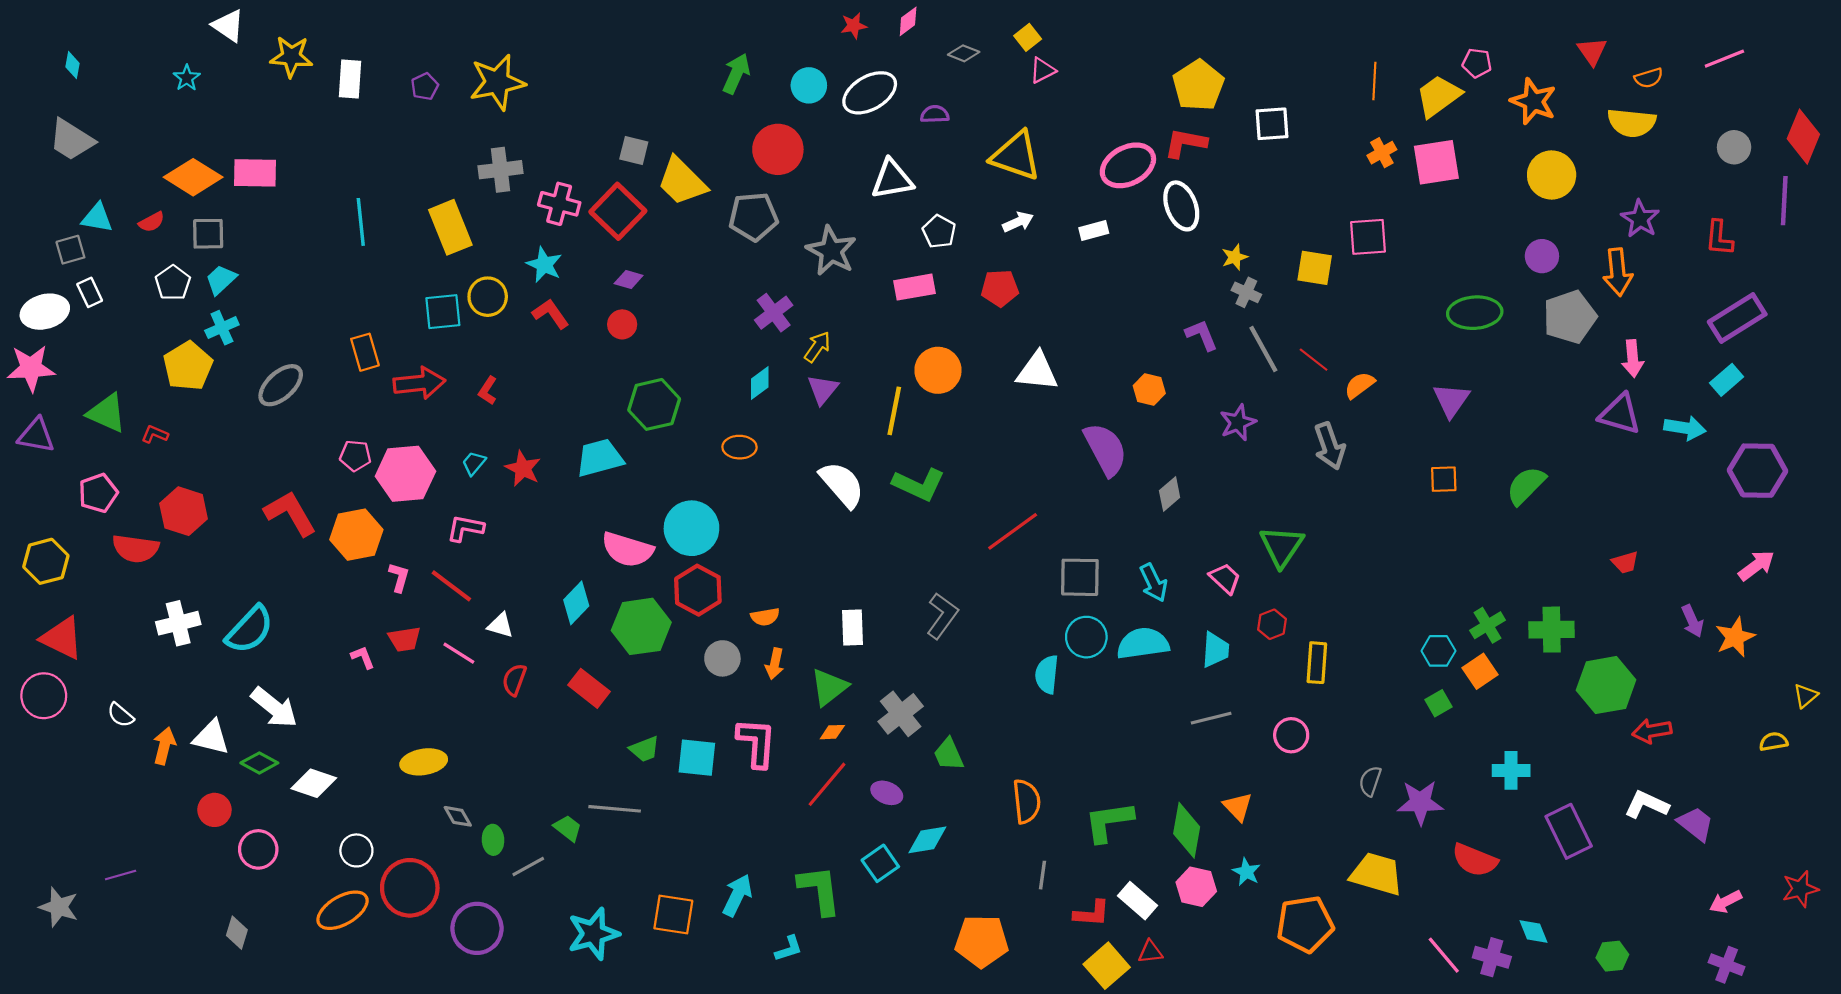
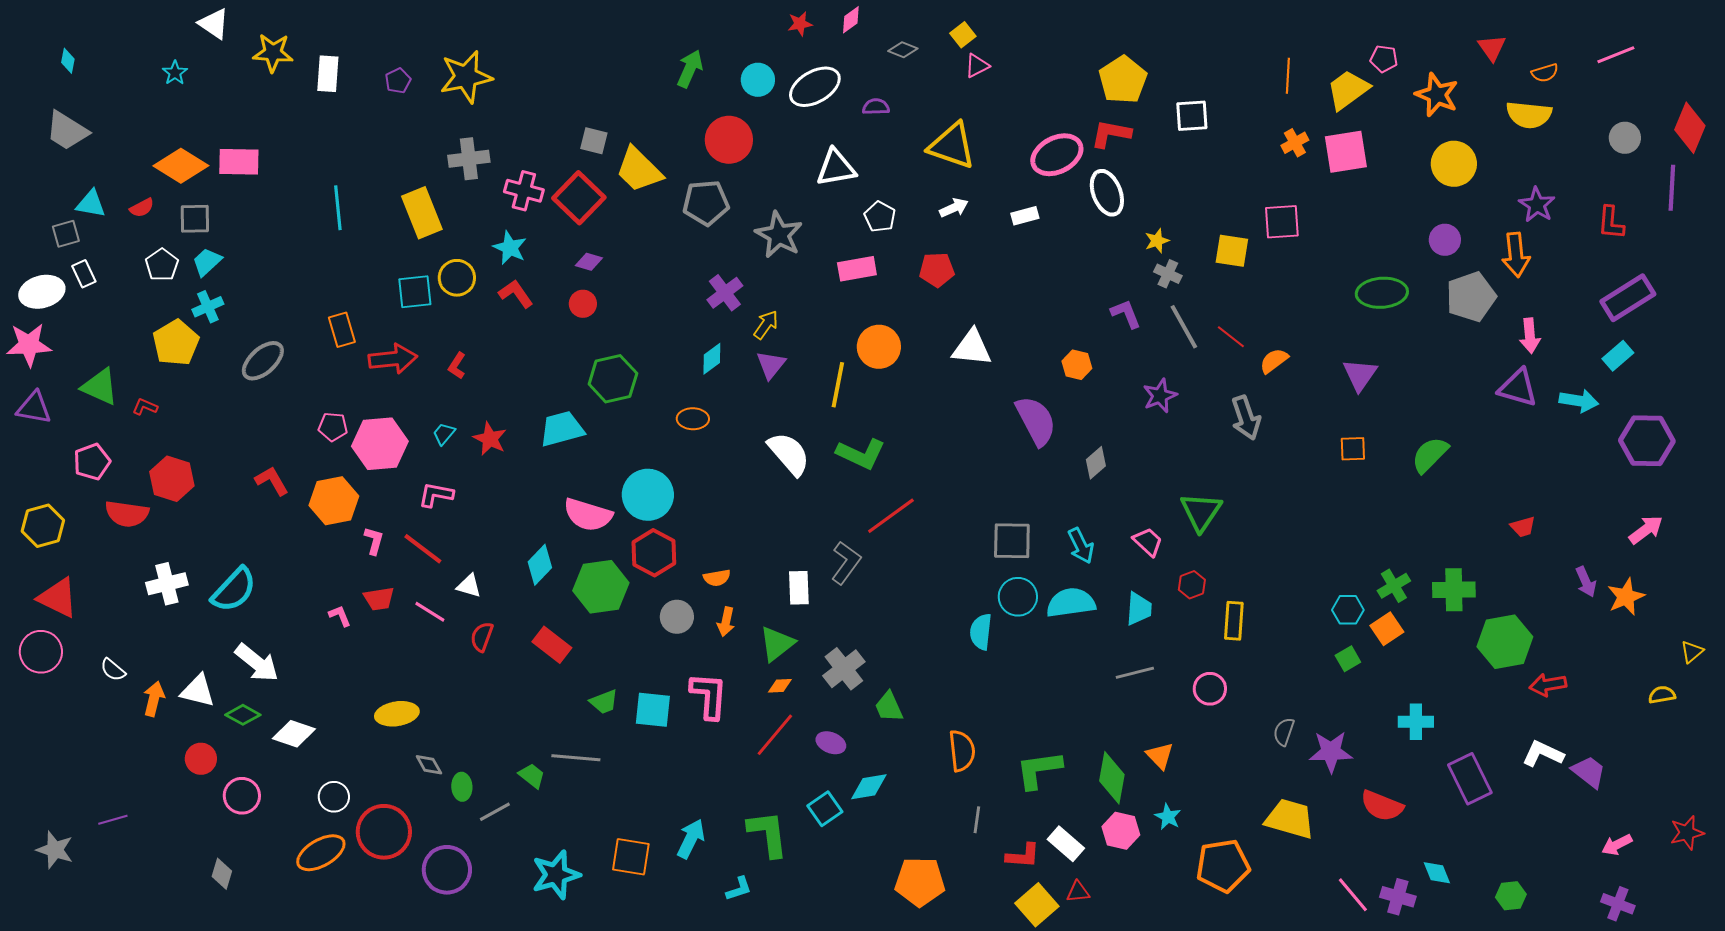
red L-shape: (290, 513) -> (272, 481), size x0.7
red line: (1013, 531) -> (891, 516), moved
gray L-shape: (942, 616) -> (846, 563), moved

